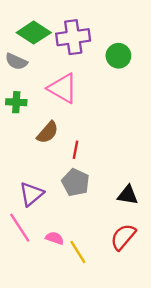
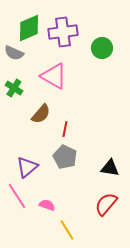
green diamond: (34, 33) -> (29, 28), turned -56
green cross: (16, 102) -> (14, 88), turned 30
yellow line: (78, 252) -> (67, 230), moved

